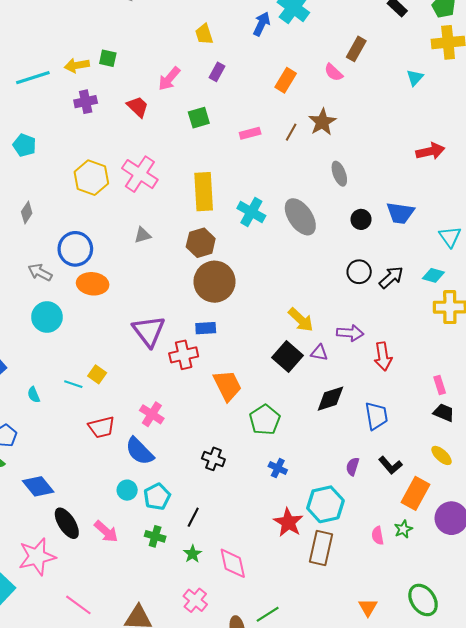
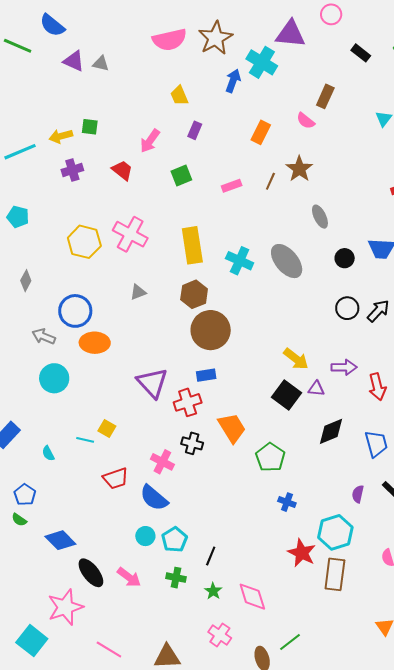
black cross: (213, 459) -> (192, 443), moved

